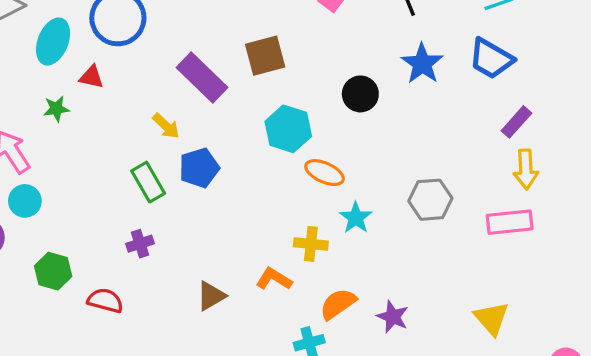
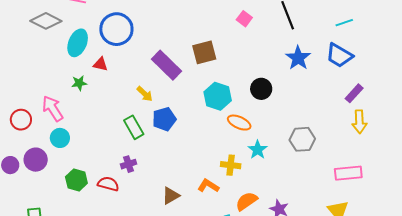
black circle: (360, 94) -> (261, 89), moved
pink rectangle: (510, 222) -> (348, 173), moved
red semicircle: (105, 301) -> (108, 184), moved

